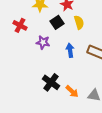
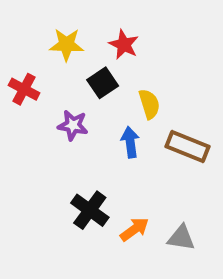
yellow semicircle: (79, 22) -> (149, 104), moved
orange arrow: (72, 91) -> (134, 229), turned -80

